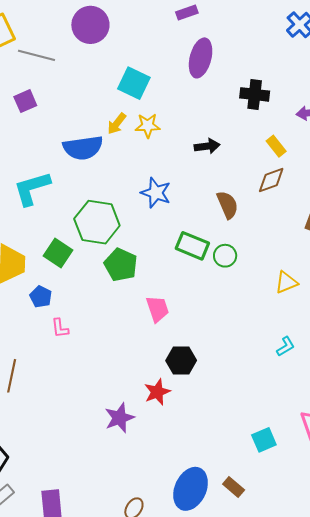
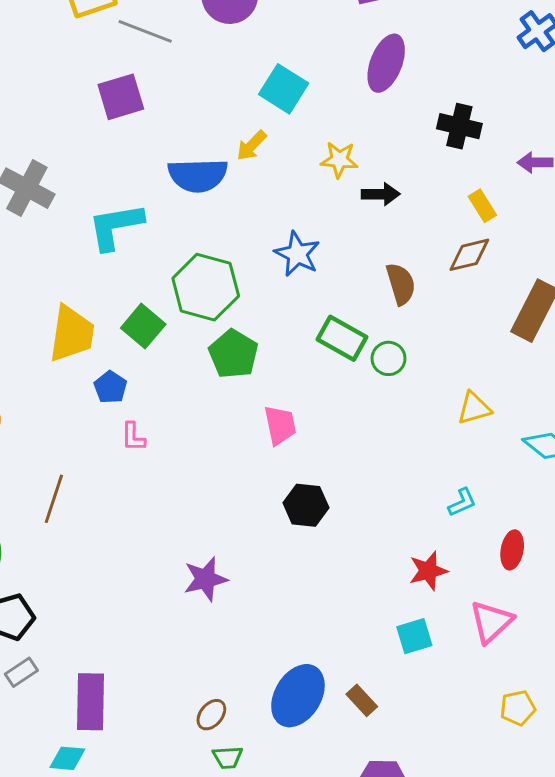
purple square: (25, 101) -> (121, 97), size x1.4
yellow star: (148, 126) -> (339, 160), moved
red star: (157, 392) -> (428, 571), moved

